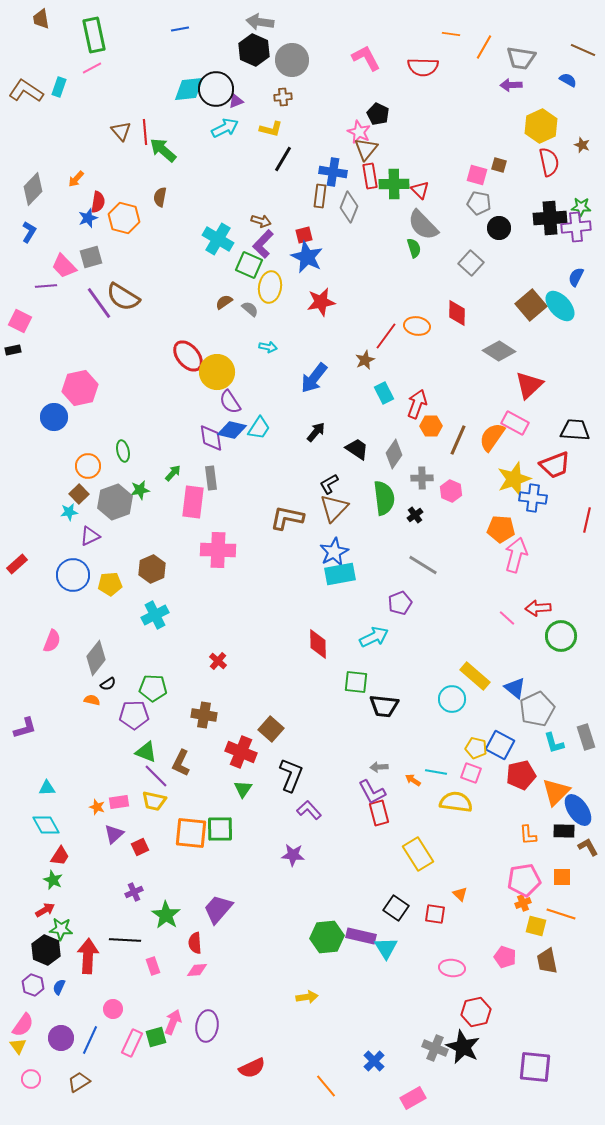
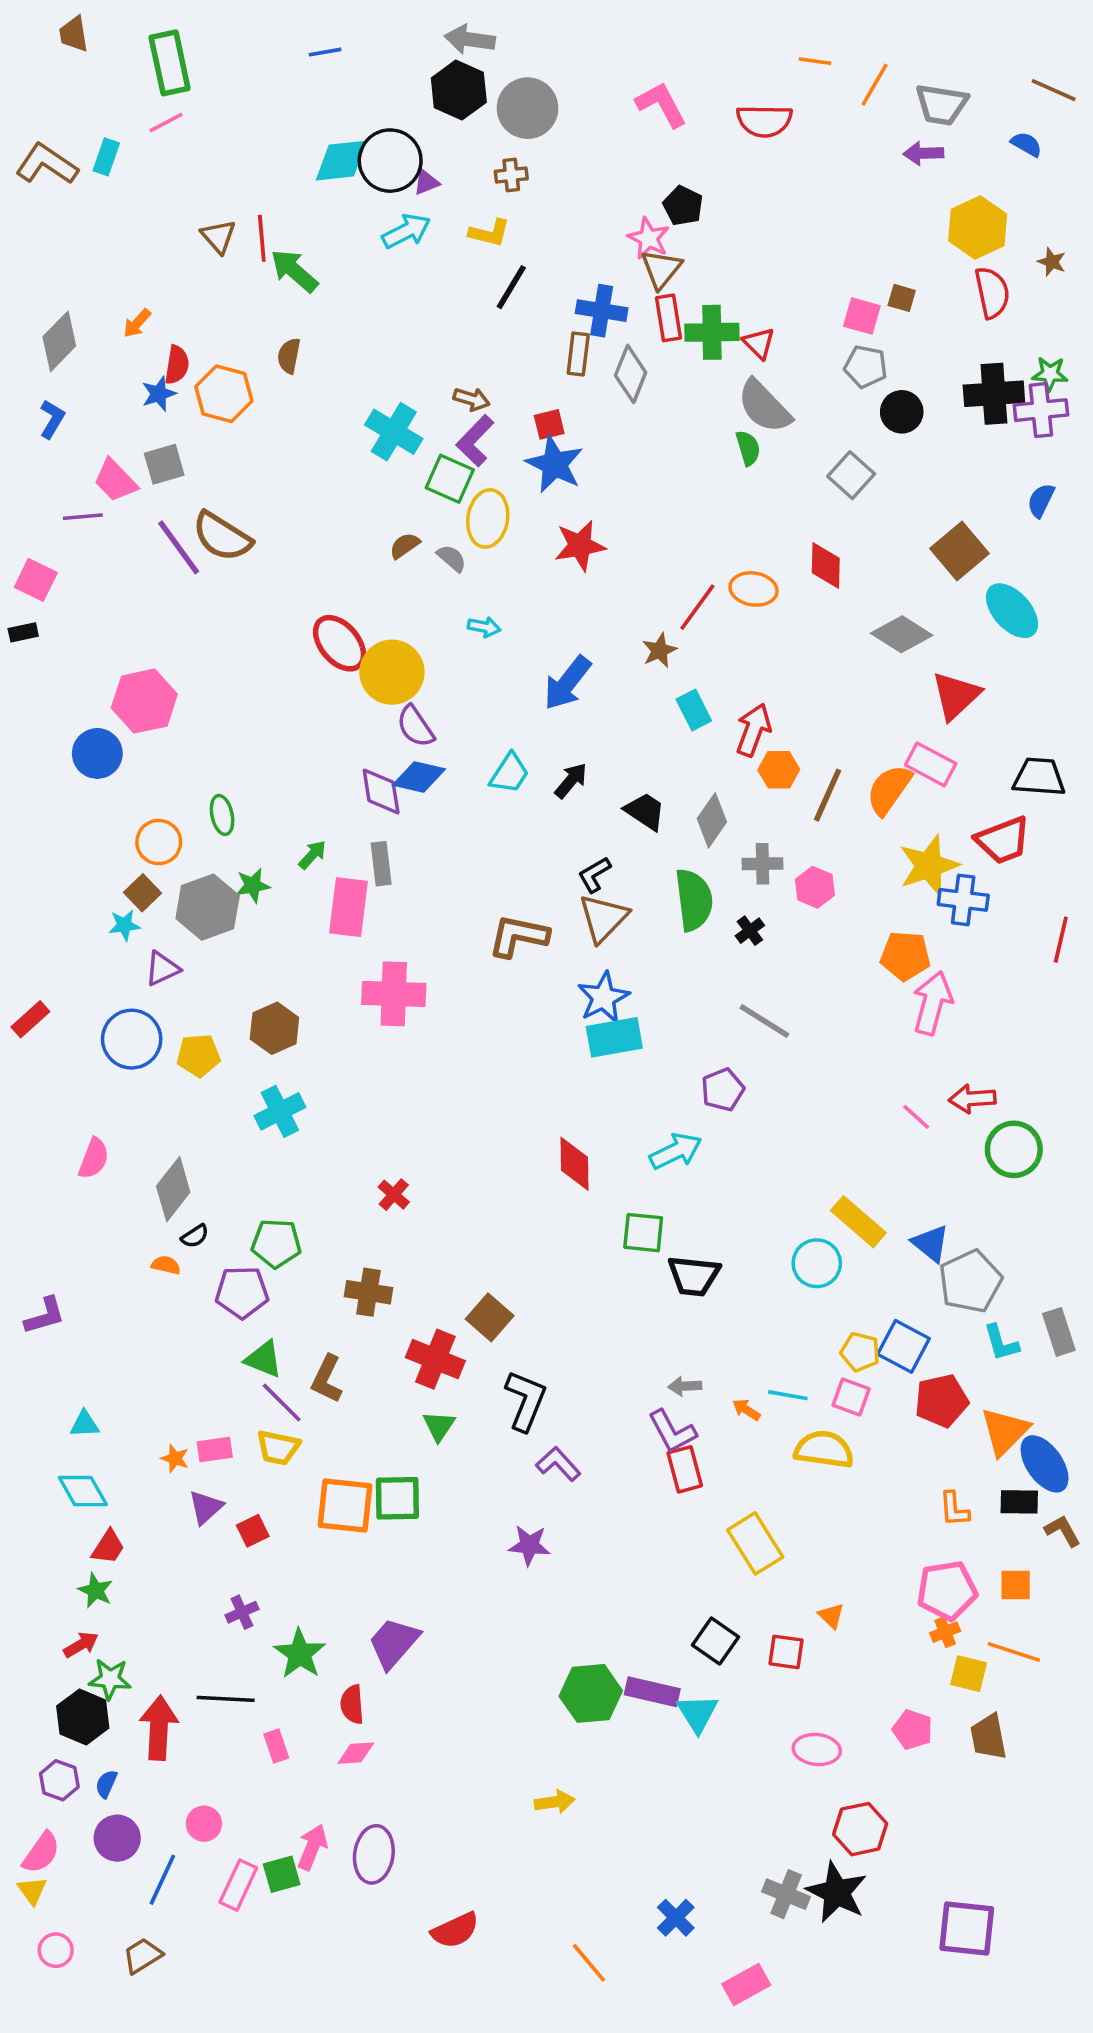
cyan ellipse: (560, 306) -> (1012, 611), moved
cyan trapezoid: (259, 428) -> (509, 773), moved
purple circle: (61, 1038) -> (117, 1838), moved

